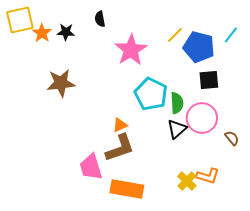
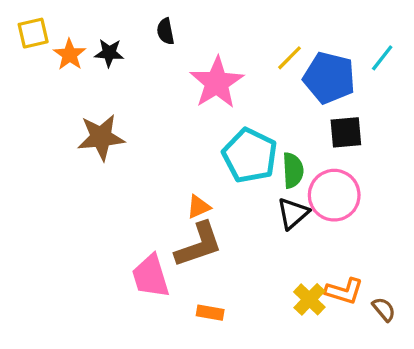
yellow square: (20, 20) -> (33, 33), size x0.7
brown semicircle: (232, 138) -> (384, 309), moved
orange rectangle: (127, 189) -> (210, 313), size x0.5

